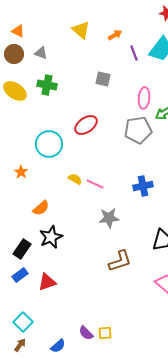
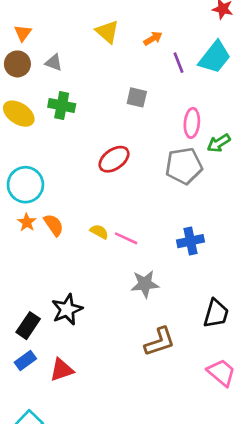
orange triangle: (18, 31) -> (23, 33), turned 40
cyan circle: (49, 144) -> (25, 185), moved
orange semicircle: (41, 208) -> (54, 225), moved, turned -84

